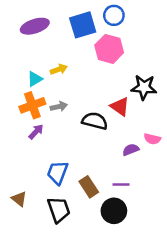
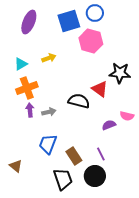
purple ellipse: (35, 26) -> (29, 22), turned -50
cyan triangle: (35, 79) -> (21, 64), moved
gray arrow: (59, 107) -> (49, 112), moved
purple arrow: (36, 132) -> (30, 110), turned -48
purple line: (121, 184) -> (101, 154), turned 64
black trapezoid: (59, 210) -> (63, 179), moved

